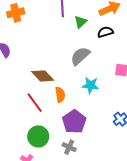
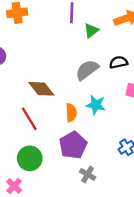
black semicircle: (105, 32) -> (119, 62), moved
orange semicircle: (60, 95) -> (71, 113), moved
gray cross: (69, 147) -> (88, 174), moved

